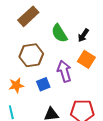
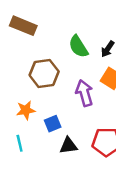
brown rectangle: (28, 16) -> (23, 26), moved, turned 65
blue square: (43, 84) -> (53, 124), moved

